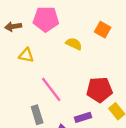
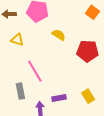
orange square: (103, 30) -> (92, 12), moved
red pentagon: (99, 90) -> (88, 51), moved

